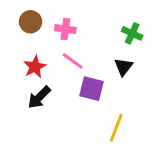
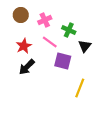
pink cross: (65, 29) -> (45, 20), turned -32
green cross: (132, 33) -> (69, 30), moved

